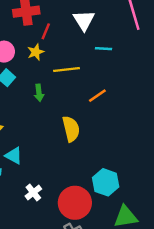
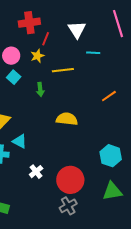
orange line: (97, 96) -> (109, 96), moved
yellow semicircle: (71, 129) -> (67, 119), turned -70
cyan hexagon: (106, 182) -> (111, 156), moved

